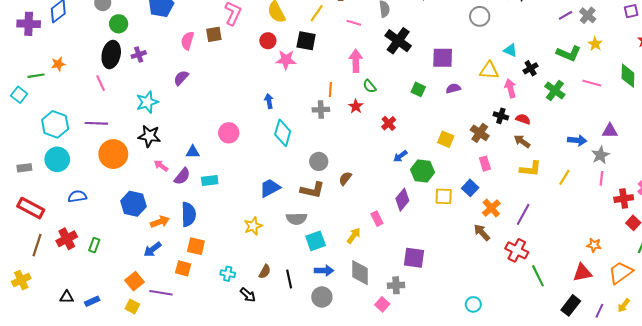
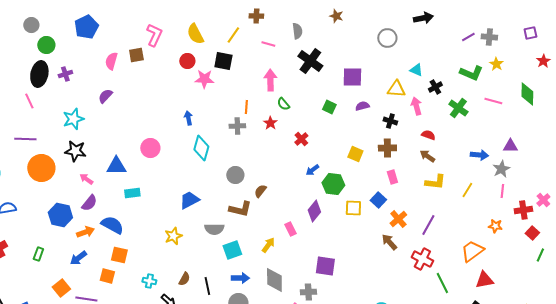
gray cross: (588, 15) -> (489, 37), turned -35
black cross: (501, 116) -> (390, 121), moved
brown cross: (480, 133) -> (387, 148), turned -36
blue triangle: (193, 152) -> (116, 166), size x1.5
purple semicircle: (182, 176) -> (89, 203), moved
brown L-shape: (312, 190) -> (240, 209), moved
blue semicircle: (188, 214) -> (112, 225), turned -60
green rectangle: (94, 245) -> (38, 254), moved
orange star: (594, 245) -> (495, 226), moved
orange trapezoid: (621, 273) -> (472, 251), moved

